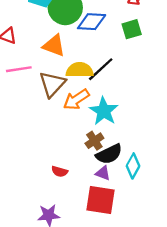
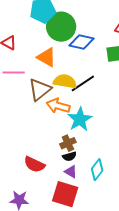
orange arrow: (76, 99) -> (58, 106), turned 40
black semicircle: (109, 154) -> (69, 156), moved, size x0.6
red semicircle: (60, 171) -> (34, 164), size x1.5

